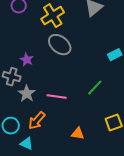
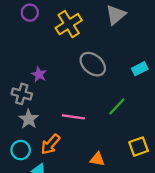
gray ellipse: (60, 45) -> (93, 64), moved
gray star: (27, 94) -> (29, 119), moved

